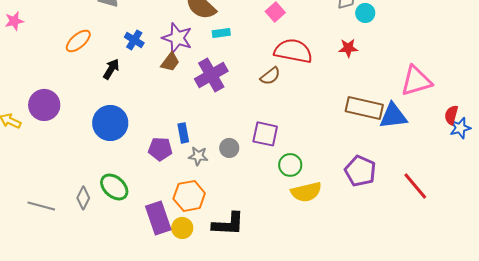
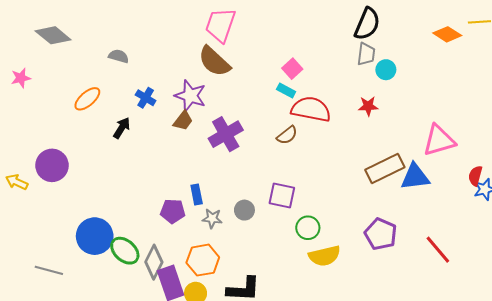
cyan rectangle: (221, 33) -> (286, 90), moved, turned 36
brown rectangle: (364, 108) -> (385, 168), turned -39
blue circle: (110, 123) -> (95, 236), moved
gray diamond: (83, 198) -> (154, 262), moved, size x1.4

